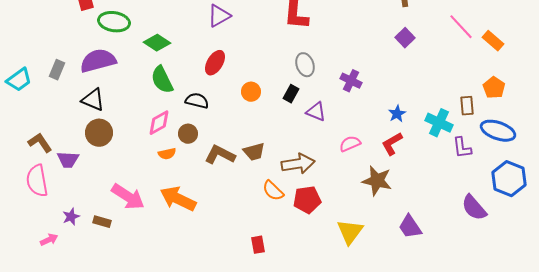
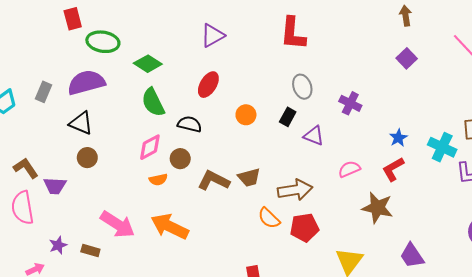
brown circle: (99, 133) -> (87, 158), size x0.7

